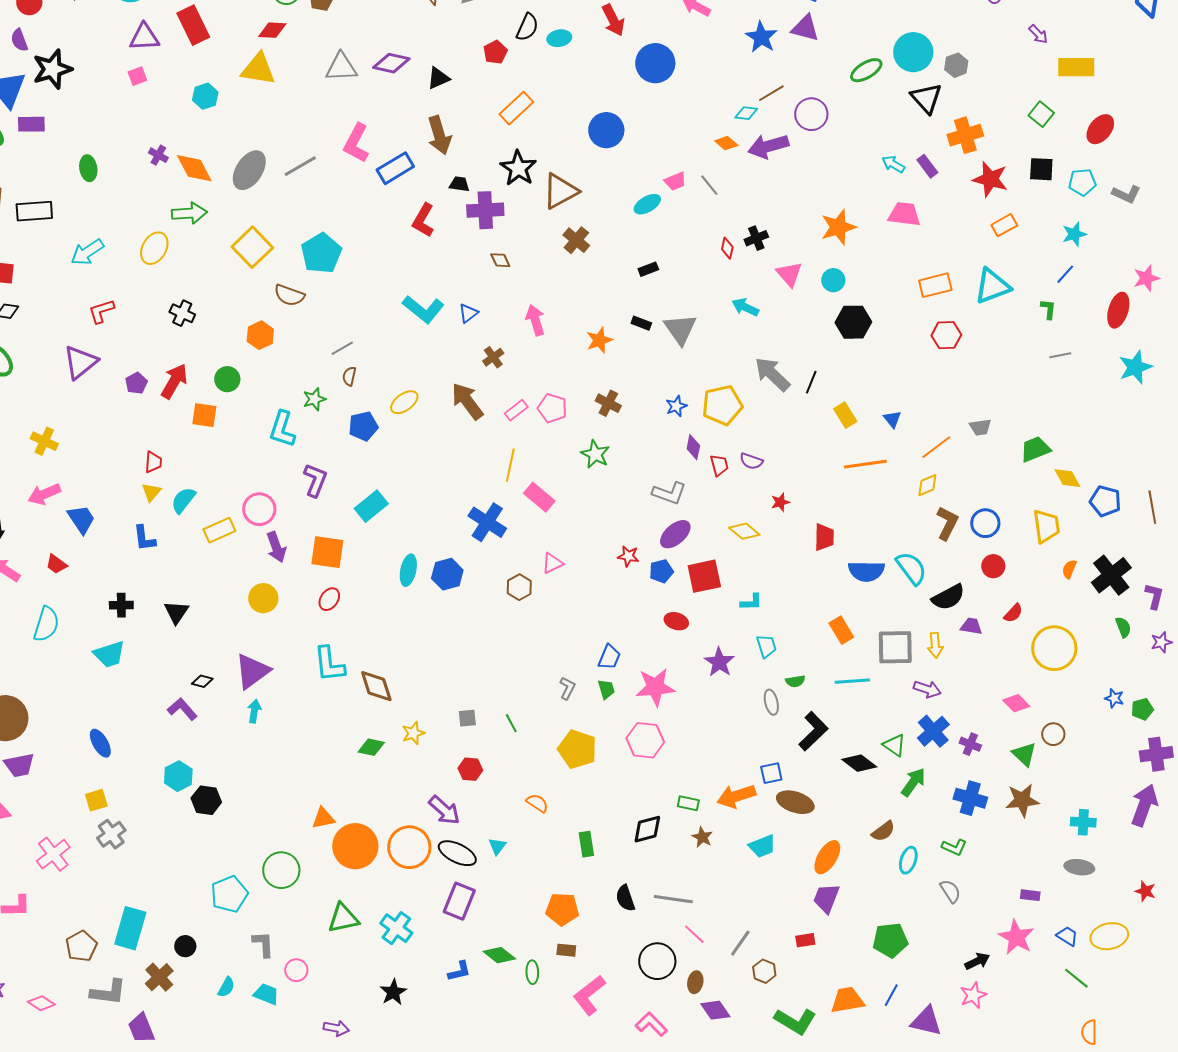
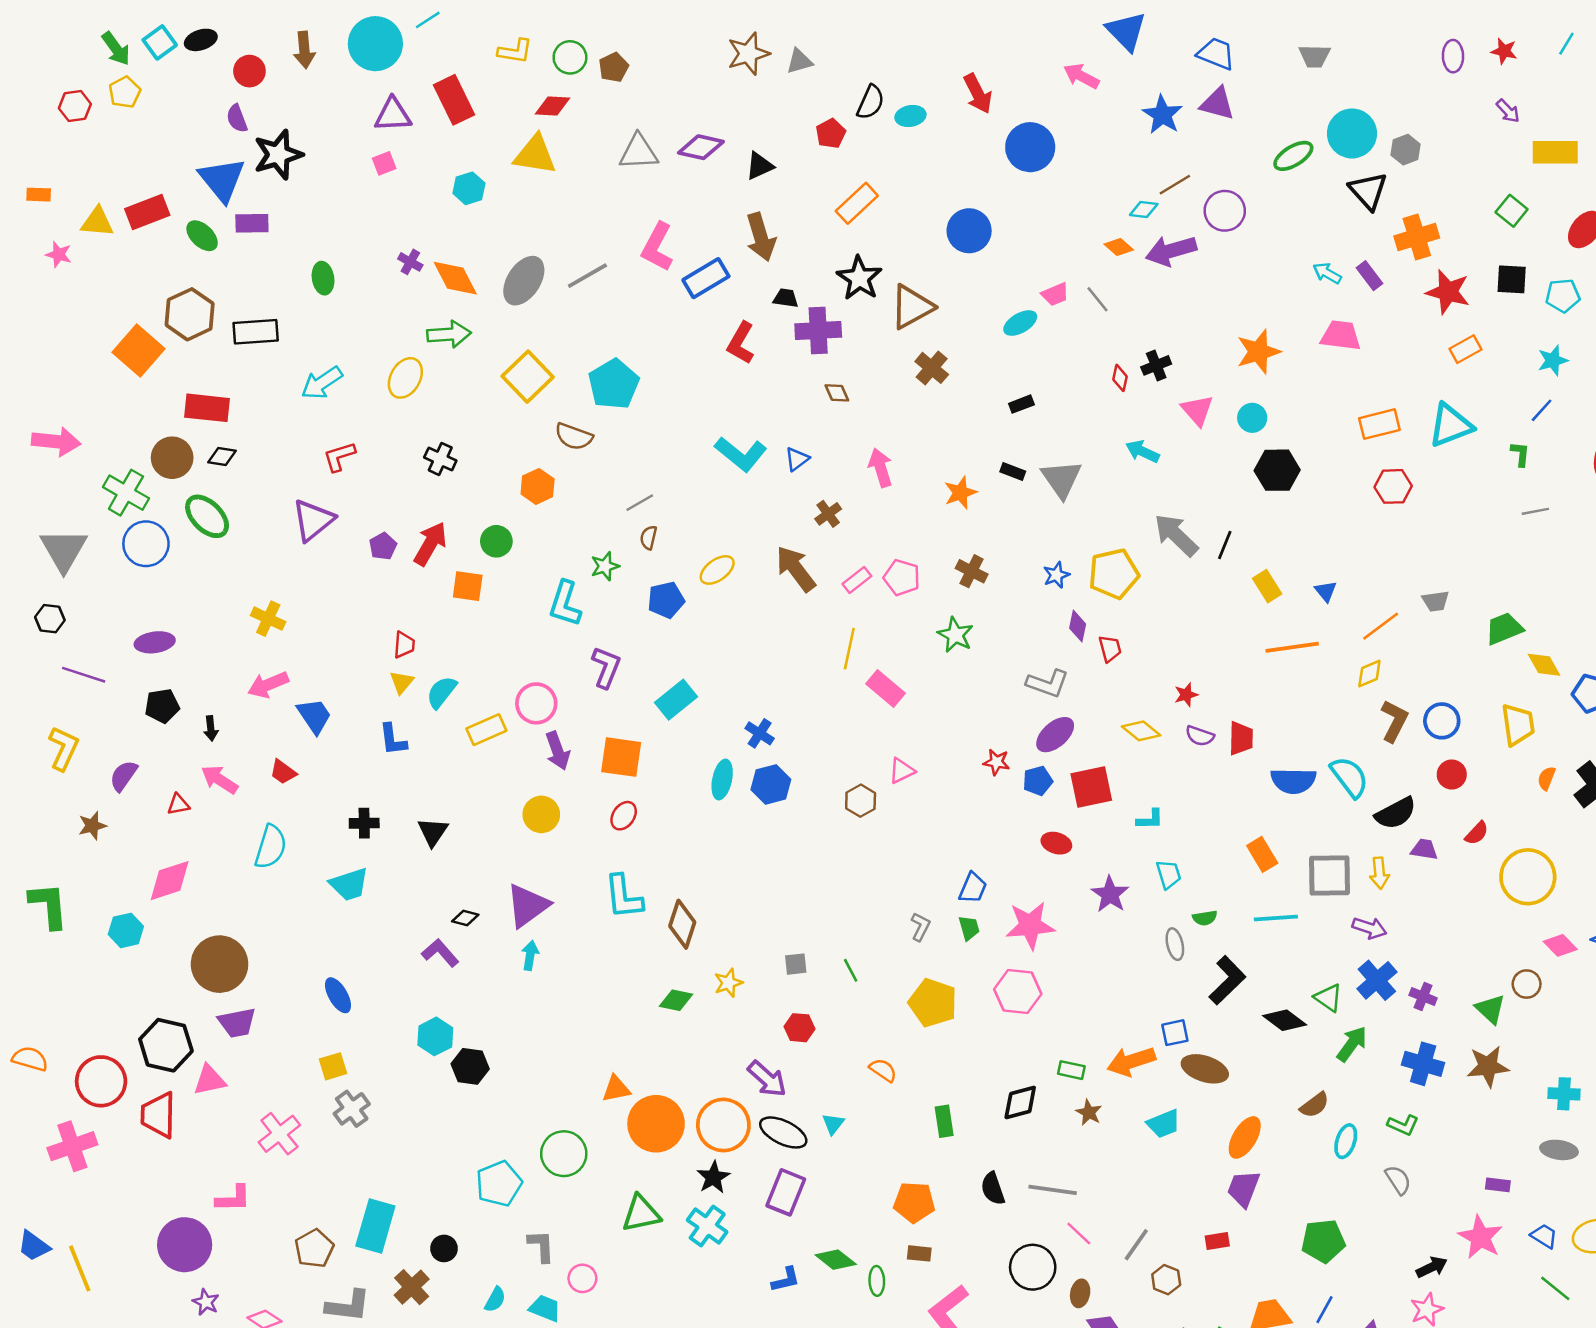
purple semicircle: (751, 461) -> (1200, 736), moved
blue cross: (487, 522) -> (760, 733), moved, size x0.6
brown diamond: (376, 686) -> (682, 924), turned 36
pink diamond: (1016, 703) -> (1560, 945), moved
black star: (393, 992) -> (713, 1177), moved

